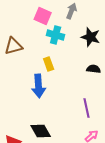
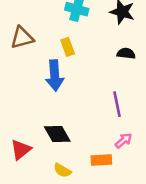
brown triangle: (14, 46) -> (22, 38), moved

